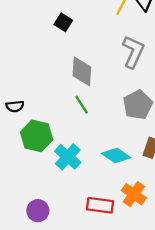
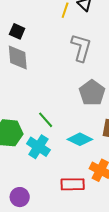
gray diamond: (82, 71) -> (18, 57), moved
green line: (82, 105) -> (46, 120), moved

